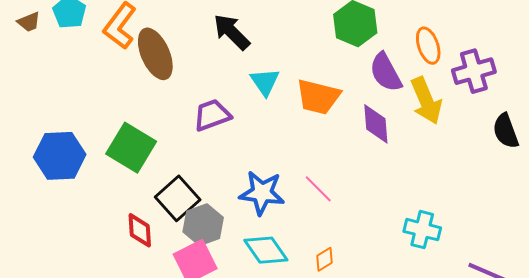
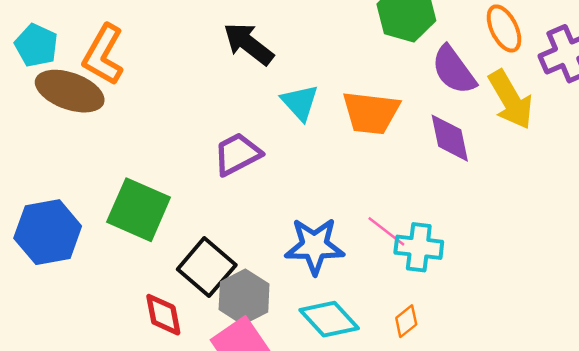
brown ellipse: (155, 54) -> (70, 91), moved, turned -39
cyan cross: (422, 230) -> (419, 247), moved

